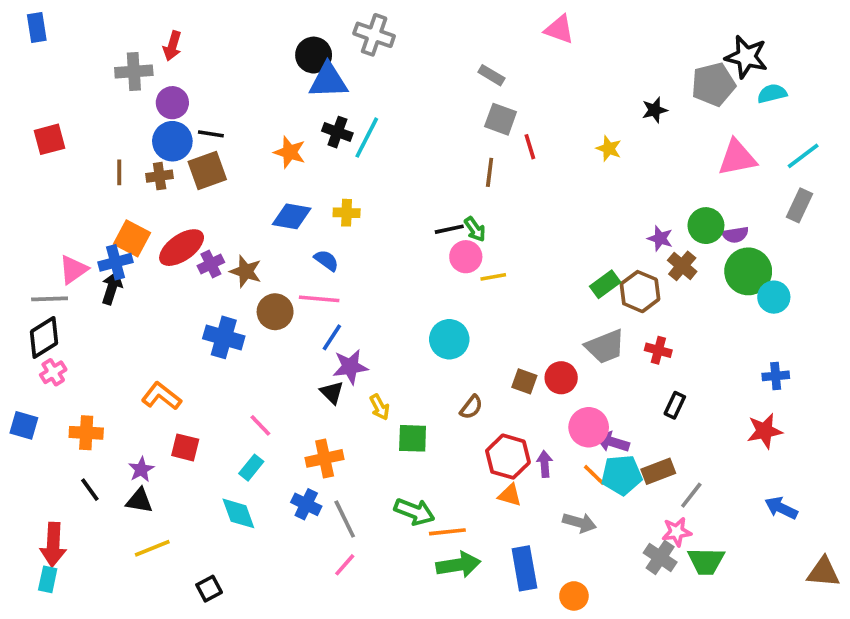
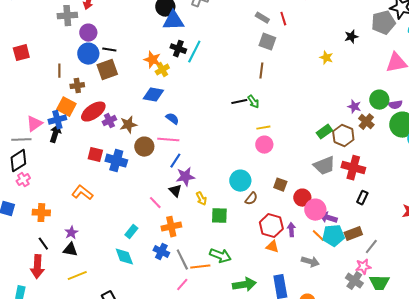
red line: (530, 147) -> (283, 19), moved
brown cross: (160, 176) -> (77, 86), moved
yellow cross: (347, 213) -> (162, 70), moved, turned -32
pink circle: (466, 257) -> (264, 145), moved
brown star: (246, 271) -> (128, 125), turned -30
cyan circle: (449, 339) -> (240, 181), moved
red cross: (658, 350) -> (353, 168), size x1.6
red circle: (561, 378) -> (302, 198), moved
pink line: (260, 425) -> (155, 203), moved
red square: (185, 447) -> (95, 155), moved
orange line: (447, 532) -> (200, 267), moved
red arrow: (53, 545) -> (37, 267), moved

